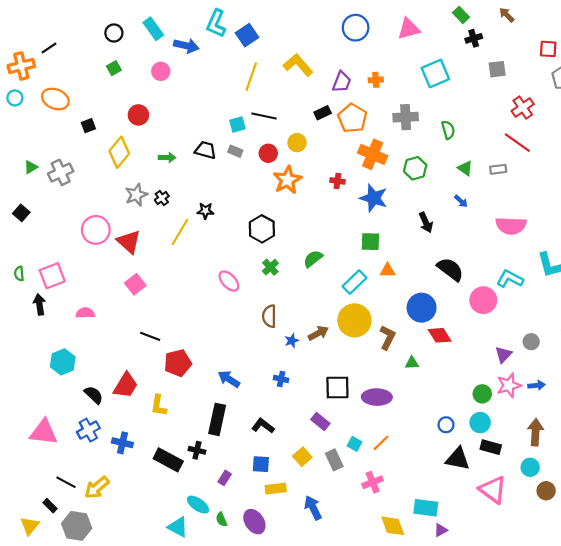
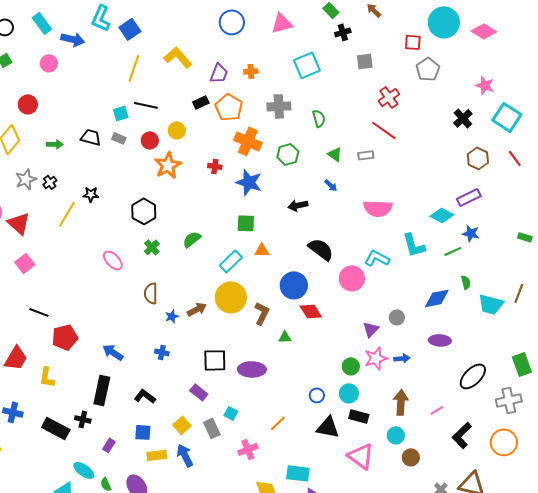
black arrow: (426, 222) -> (298, 205), turned 102
orange line: (381, 443) -> (278, 423), moved
blue arrow: (313, 508) -> (185, 455), moved

